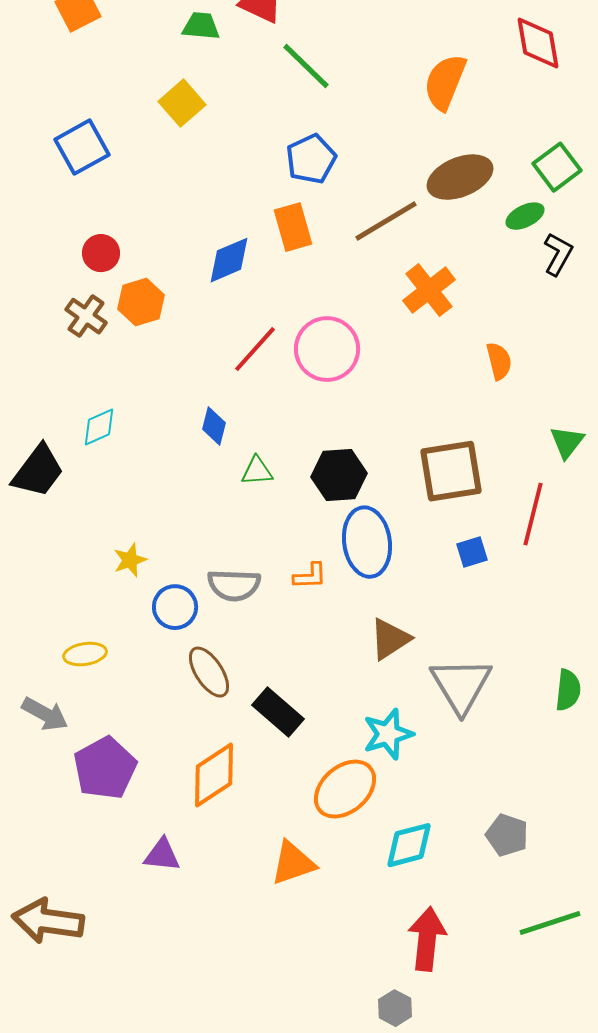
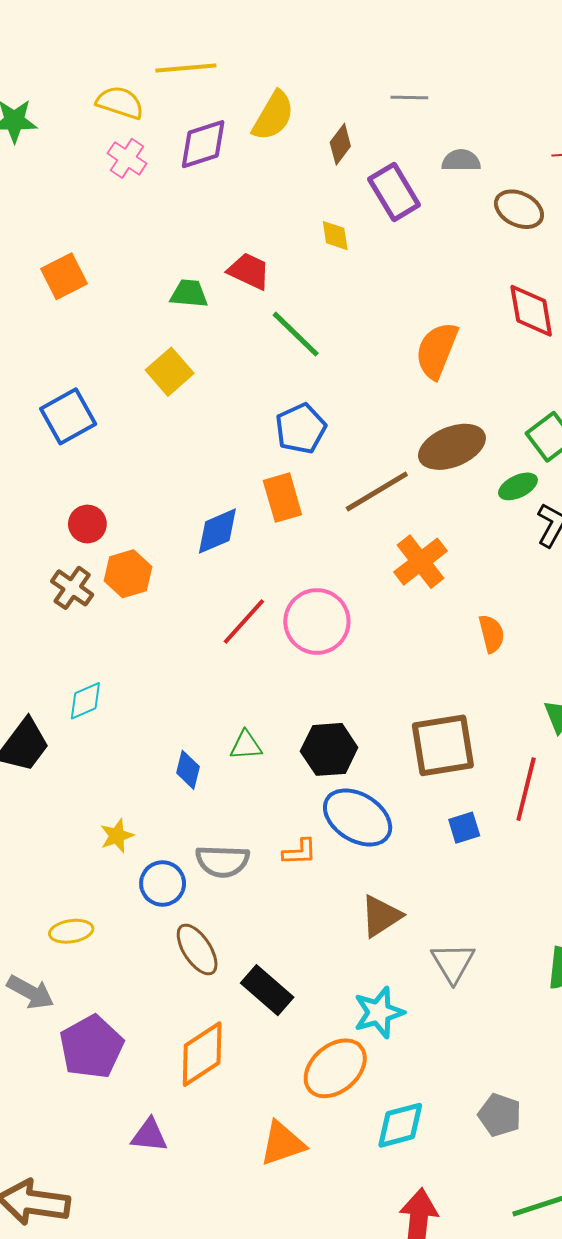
blue diamond: (214, 426) -> (188, 770), moved
blue ellipse: (367, 542) -> (358, 817), turned -50
gray triangle: (461, 685) -> (453, 963), size x0.7

